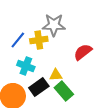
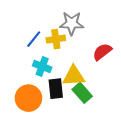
yellow triangle: (56, 75) -> (74, 76), size x1.6
black rectangle: (39, 87) -> (56, 89), turned -60

